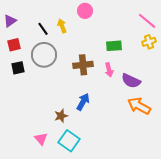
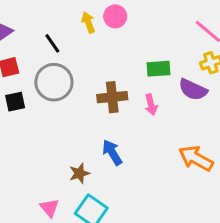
yellow arrow: (62, 26) -> (88, 22), moved
purple semicircle: (131, 81) -> (193, 90), moved
blue arrow: (83, 102) -> (112, 152), turned -60

